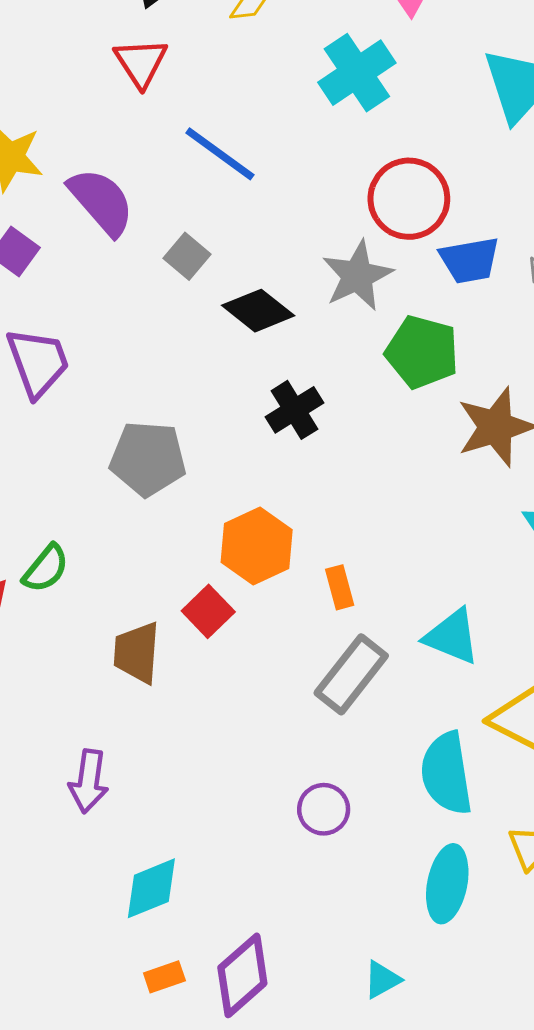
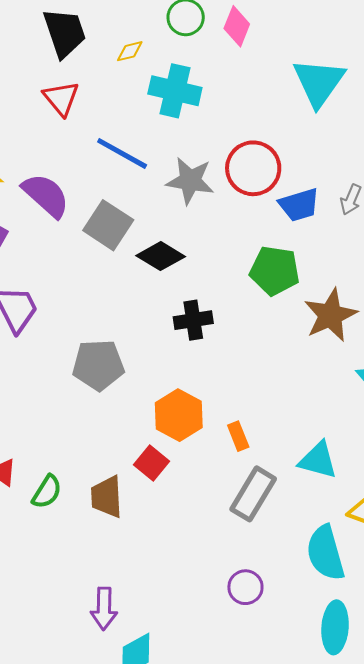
cyan cross: (357, 73) -> (175, 91), moved, turned -36
gray square: (187, 256) -> (108, 225), size x1.6
gray star: (357, 276) -> (190, 181), moved, turned -30
black cross: (294, 410) -> (193, 320), turned 30
green semicircle: (46, 568) -> (47, 492), moved
purple arrow: (89, 781) -> (104, 609), moved

